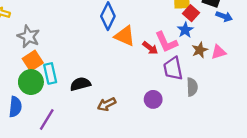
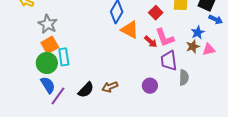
red square: (191, 13) -> (156, 13), moved
blue star: (185, 30) -> (198, 32), moved
black semicircle: (80, 84) -> (86, 90), moved, turned 144
blue semicircle: (15, 107) -> (48, 85), moved, turned -42

